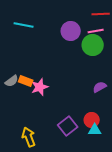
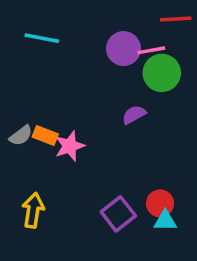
pink line: (96, 31) -> (151, 50), moved
purple semicircle: (100, 87) -> (134, 115), moved
yellow arrow: (29, 137) -> (33, 210), moved, turned 30

